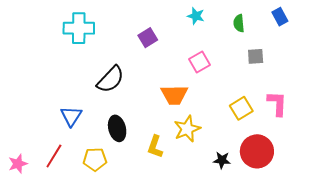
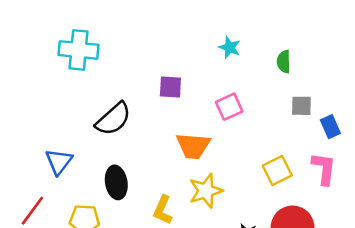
blue rectangle: (280, 17) -> (330, 127), moved
purple square: (148, 38) -> (170, 87), moved, turned 30

